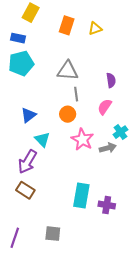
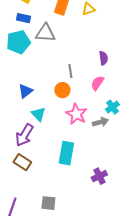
blue rectangle: (18, 38) -> (23, 18), moved
gray triangle: (68, 71) -> (45, 33), moved
cyan rectangle: (81, 195) -> (66, 153), moved
purple cross: (107, 205) -> (99, 176), turned -35

